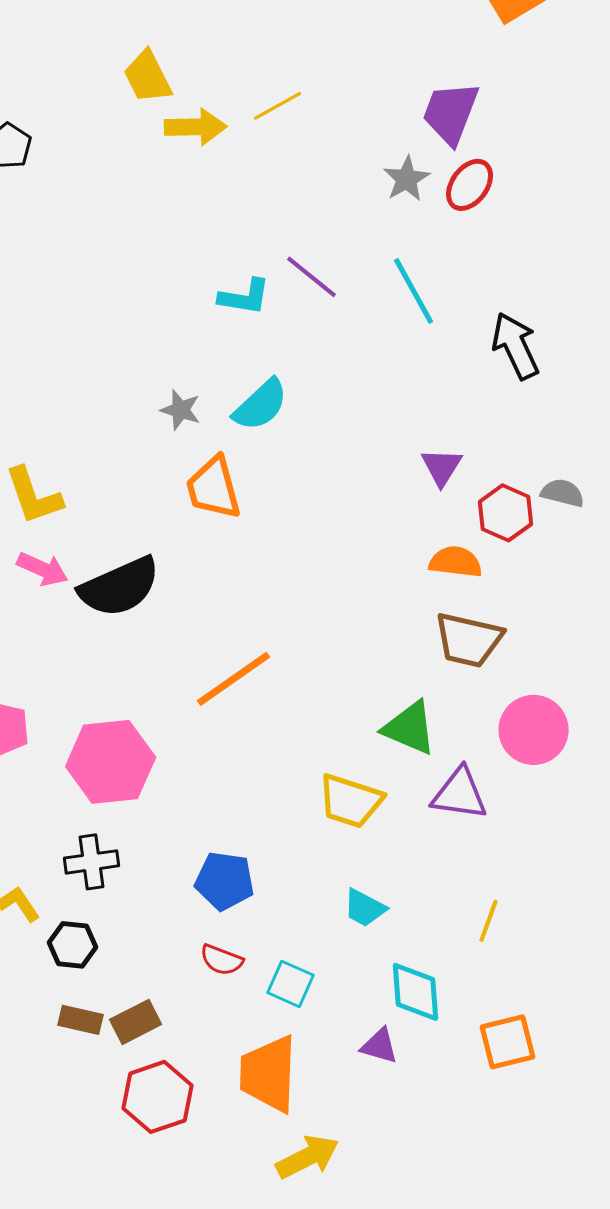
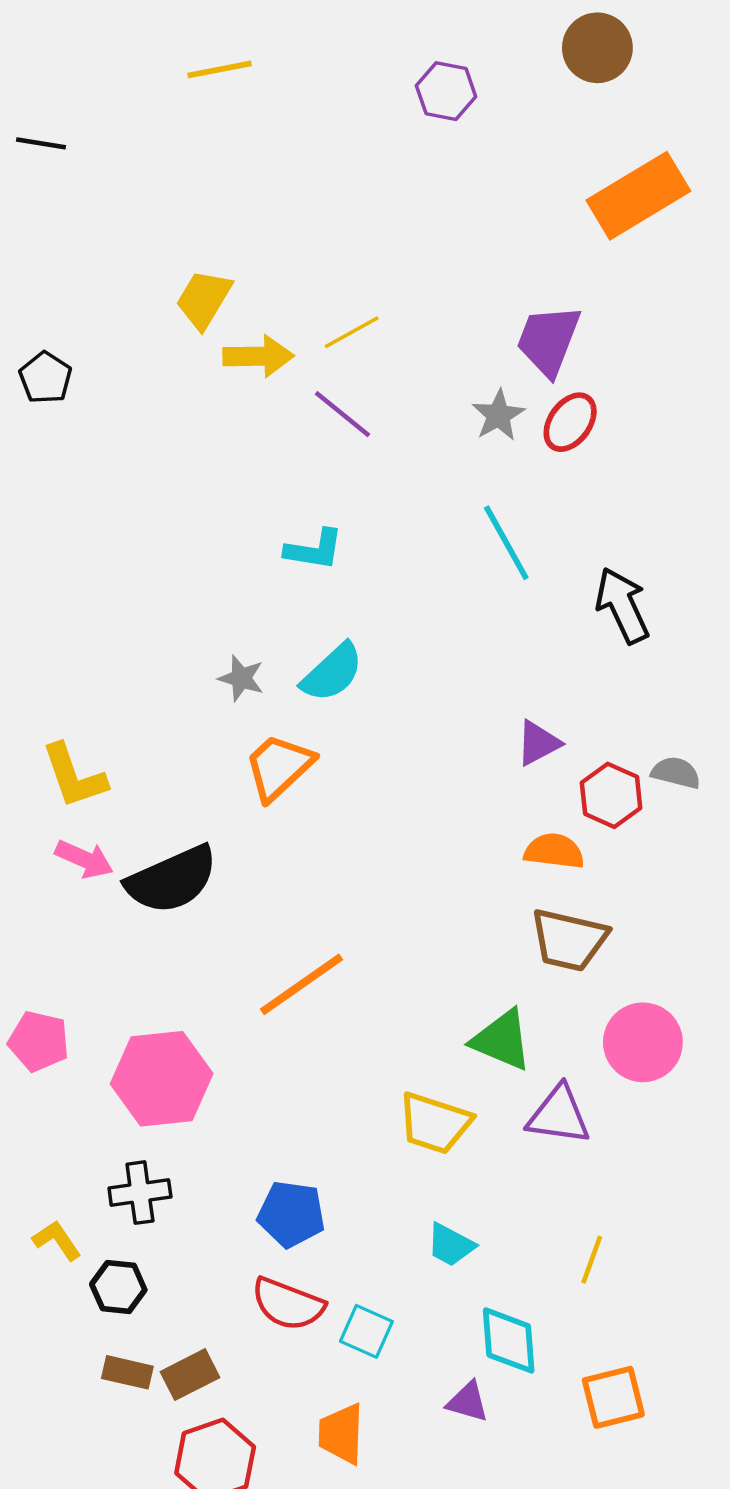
yellow trapezoid: (148, 77) -> (204, 299), turned 58
purple line: (312, 277) -> (343, 414), moved
purple triangle: (442, 467) -> (538, 743), turned 30
orange trapezoid: (214, 488) -> (279, 767), turned 62
red semicircle: (222, 960) -> (288, 1304), size x1.5
orange trapezoid: (269, 1074) -> (341, 1434), size x0.7

